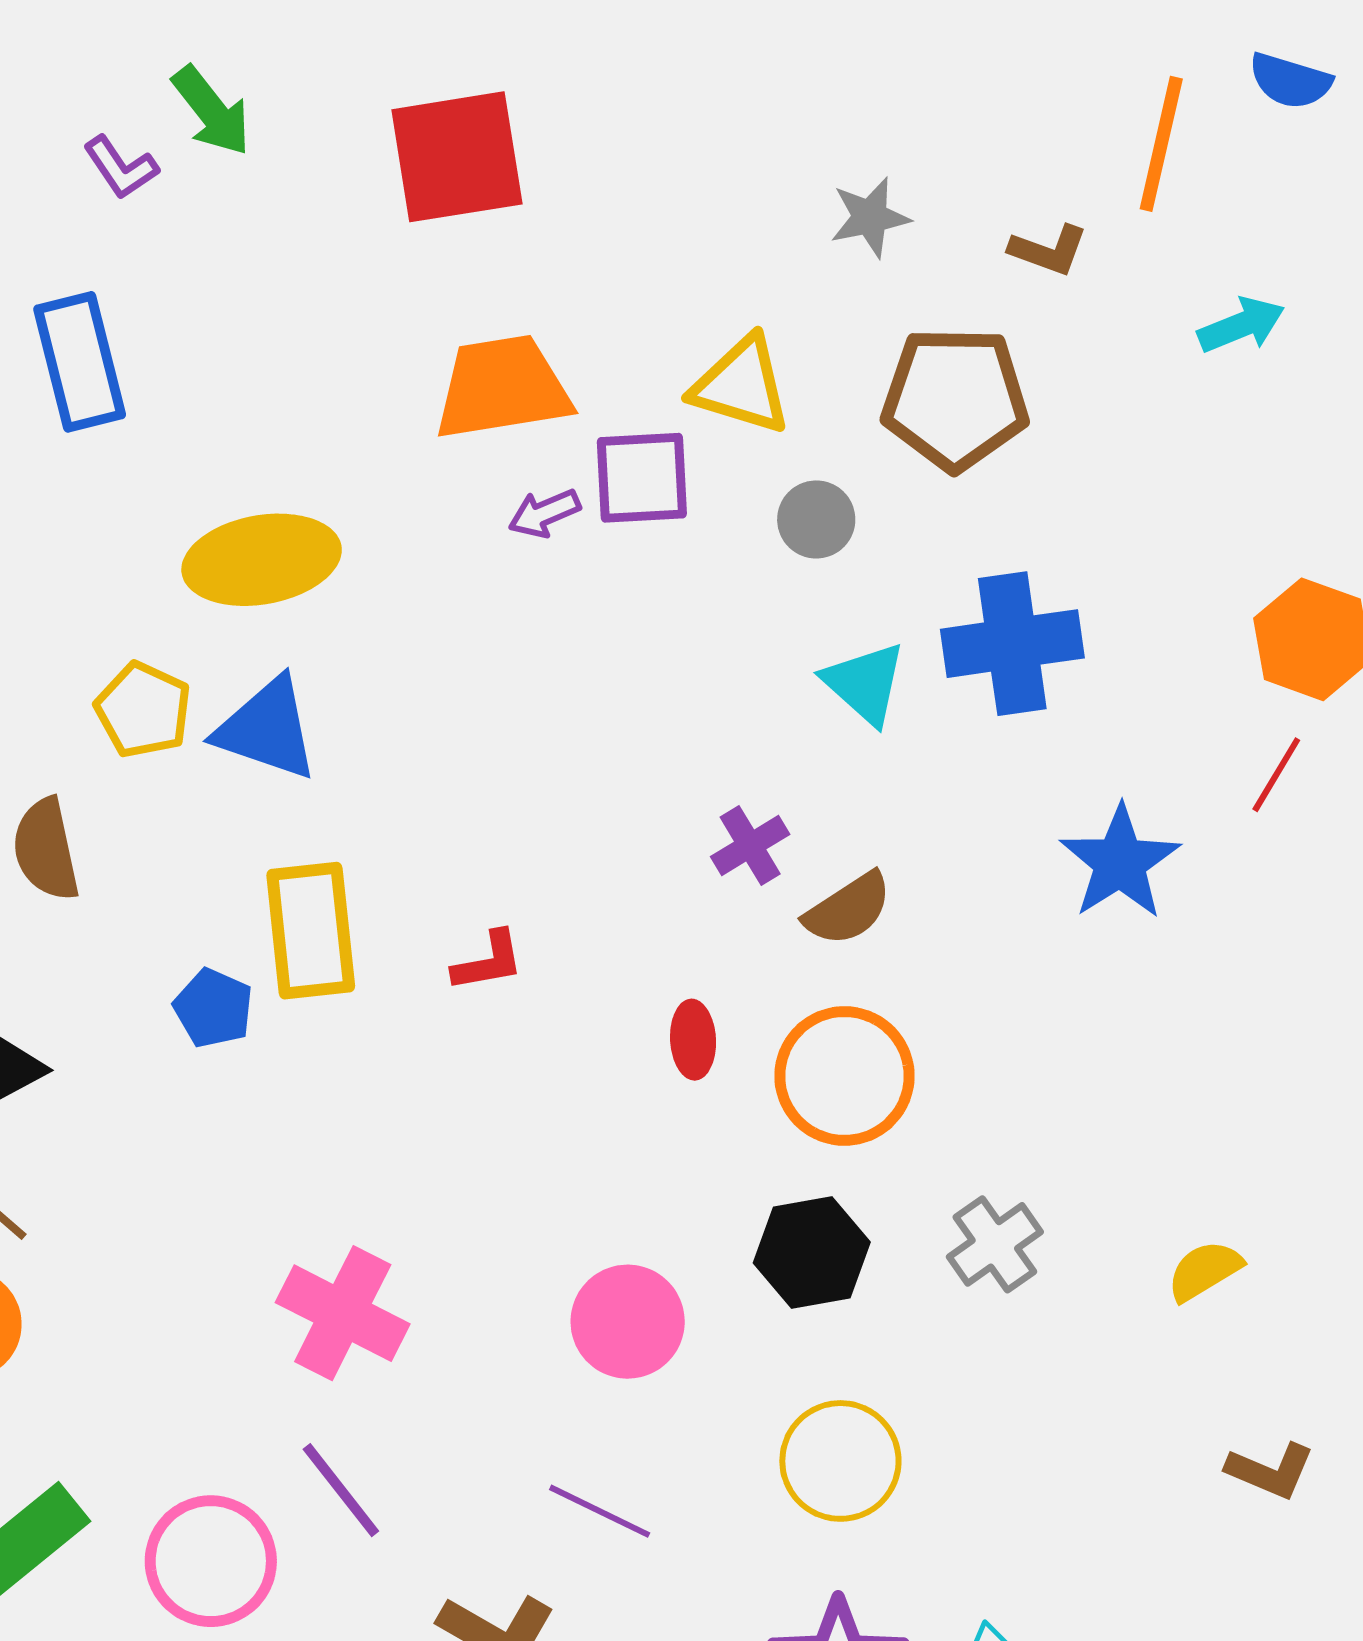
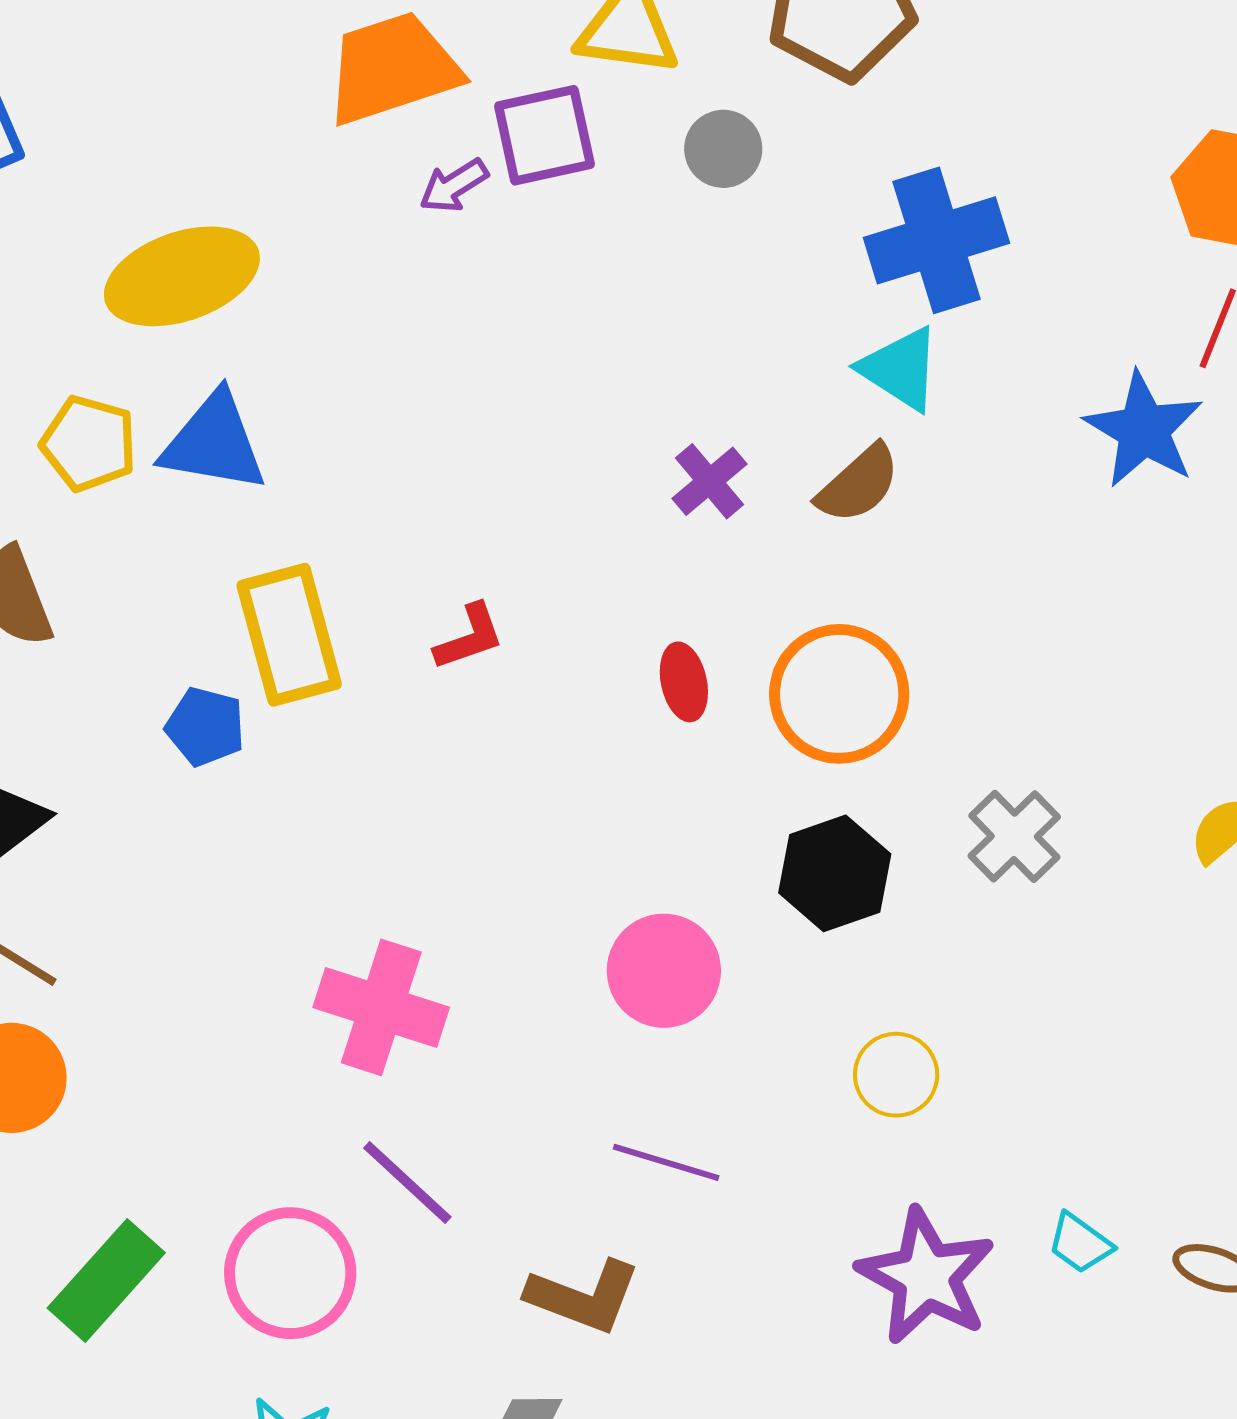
cyan triangle: (865, 683) -> (900, 369), moved
blue star: (1120, 862) -> (1144, 430), moved
brown semicircle: (848, 909) -> (858, 484), moved
yellow circle: (840, 1461) -> (896, 1075), size x0.7

